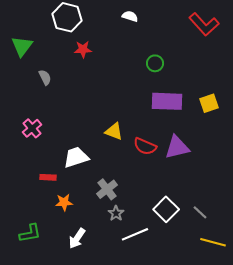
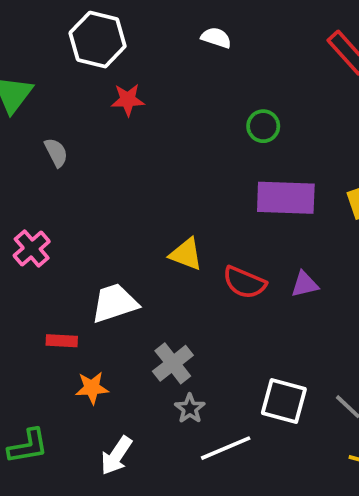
purple triangle: (177, 147) -> (305, 284), size x0.6
white square: (166, 209) -> (284, 401), turned -30

